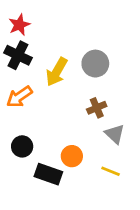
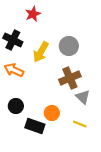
red star: (19, 25) -> (33, 14), moved
orange arrow: (19, 97) -> (14, 70), turned 60
brown cross: (97, 108) -> (70, 78), size x1.5

